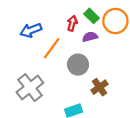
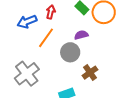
red arrow: (72, 23) -> (51, 12), moved
purple semicircle: (90, 37) -> (81, 35), moved

